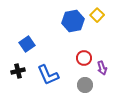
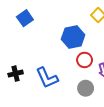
blue hexagon: (73, 21) -> (73, 37), moved
blue square: (27, 44) -> (25, 18), moved

